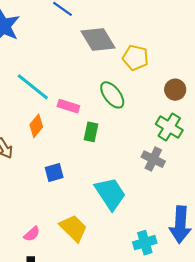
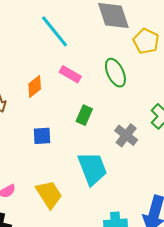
cyan line: (33, 87) -> (54, 31), moved
green rectangle: (91, 132) -> (84, 115), moved
gray cross: (153, 159) -> (126, 135), moved

